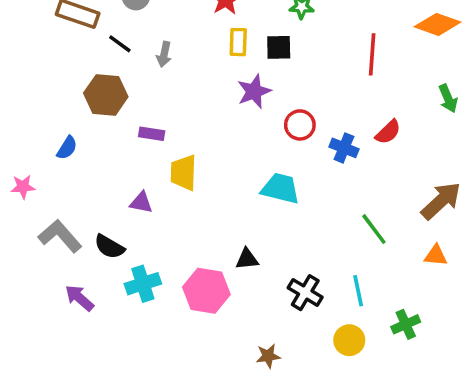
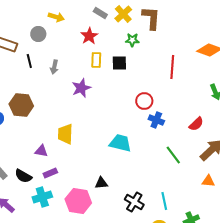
black line: (120, 44) -> (29, 61), turned 40
purple star: (254, 91) -> (81, 88), moved
brown hexagon: (106, 95) -> (21, 105), moved
red circle: (300, 125) -> (144, 101), moved
red semicircle: (388, 132) -> (196, 124), moved
purple rectangle: (152, 134) -> (50, 173), moved, turned -32
green line: (374, 229) -> (173, 155), moved

